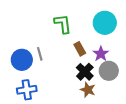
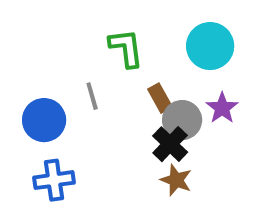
gray line: (40, 54) -> (92, 96), moved
purple star: (101, 54) -> (222, 108), moved
gray circle: (109, 71) -> (182, 120), moved

